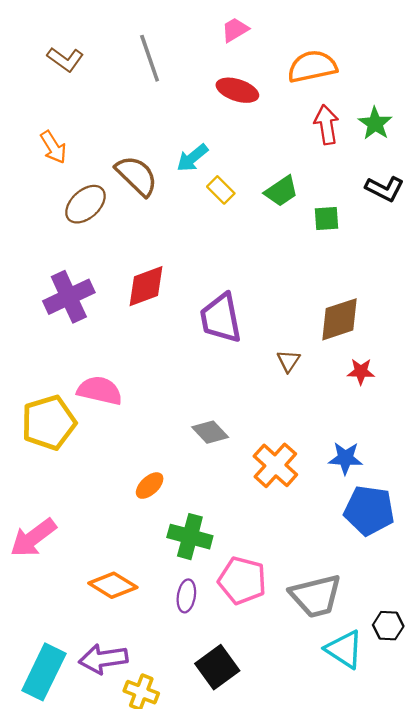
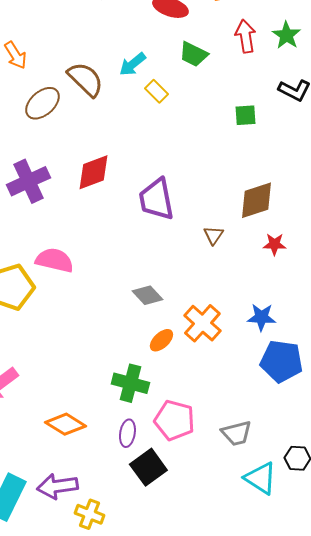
green trapezoid: (281, 191) -> (193, 54), moved, turned 60
orange ellipse: (150, 486) -> (161, 340), moved
gray trapezoid: (316, 596) -> (236, 433), size x0.7
black square: (217, 667) -> (148, 467), moved

